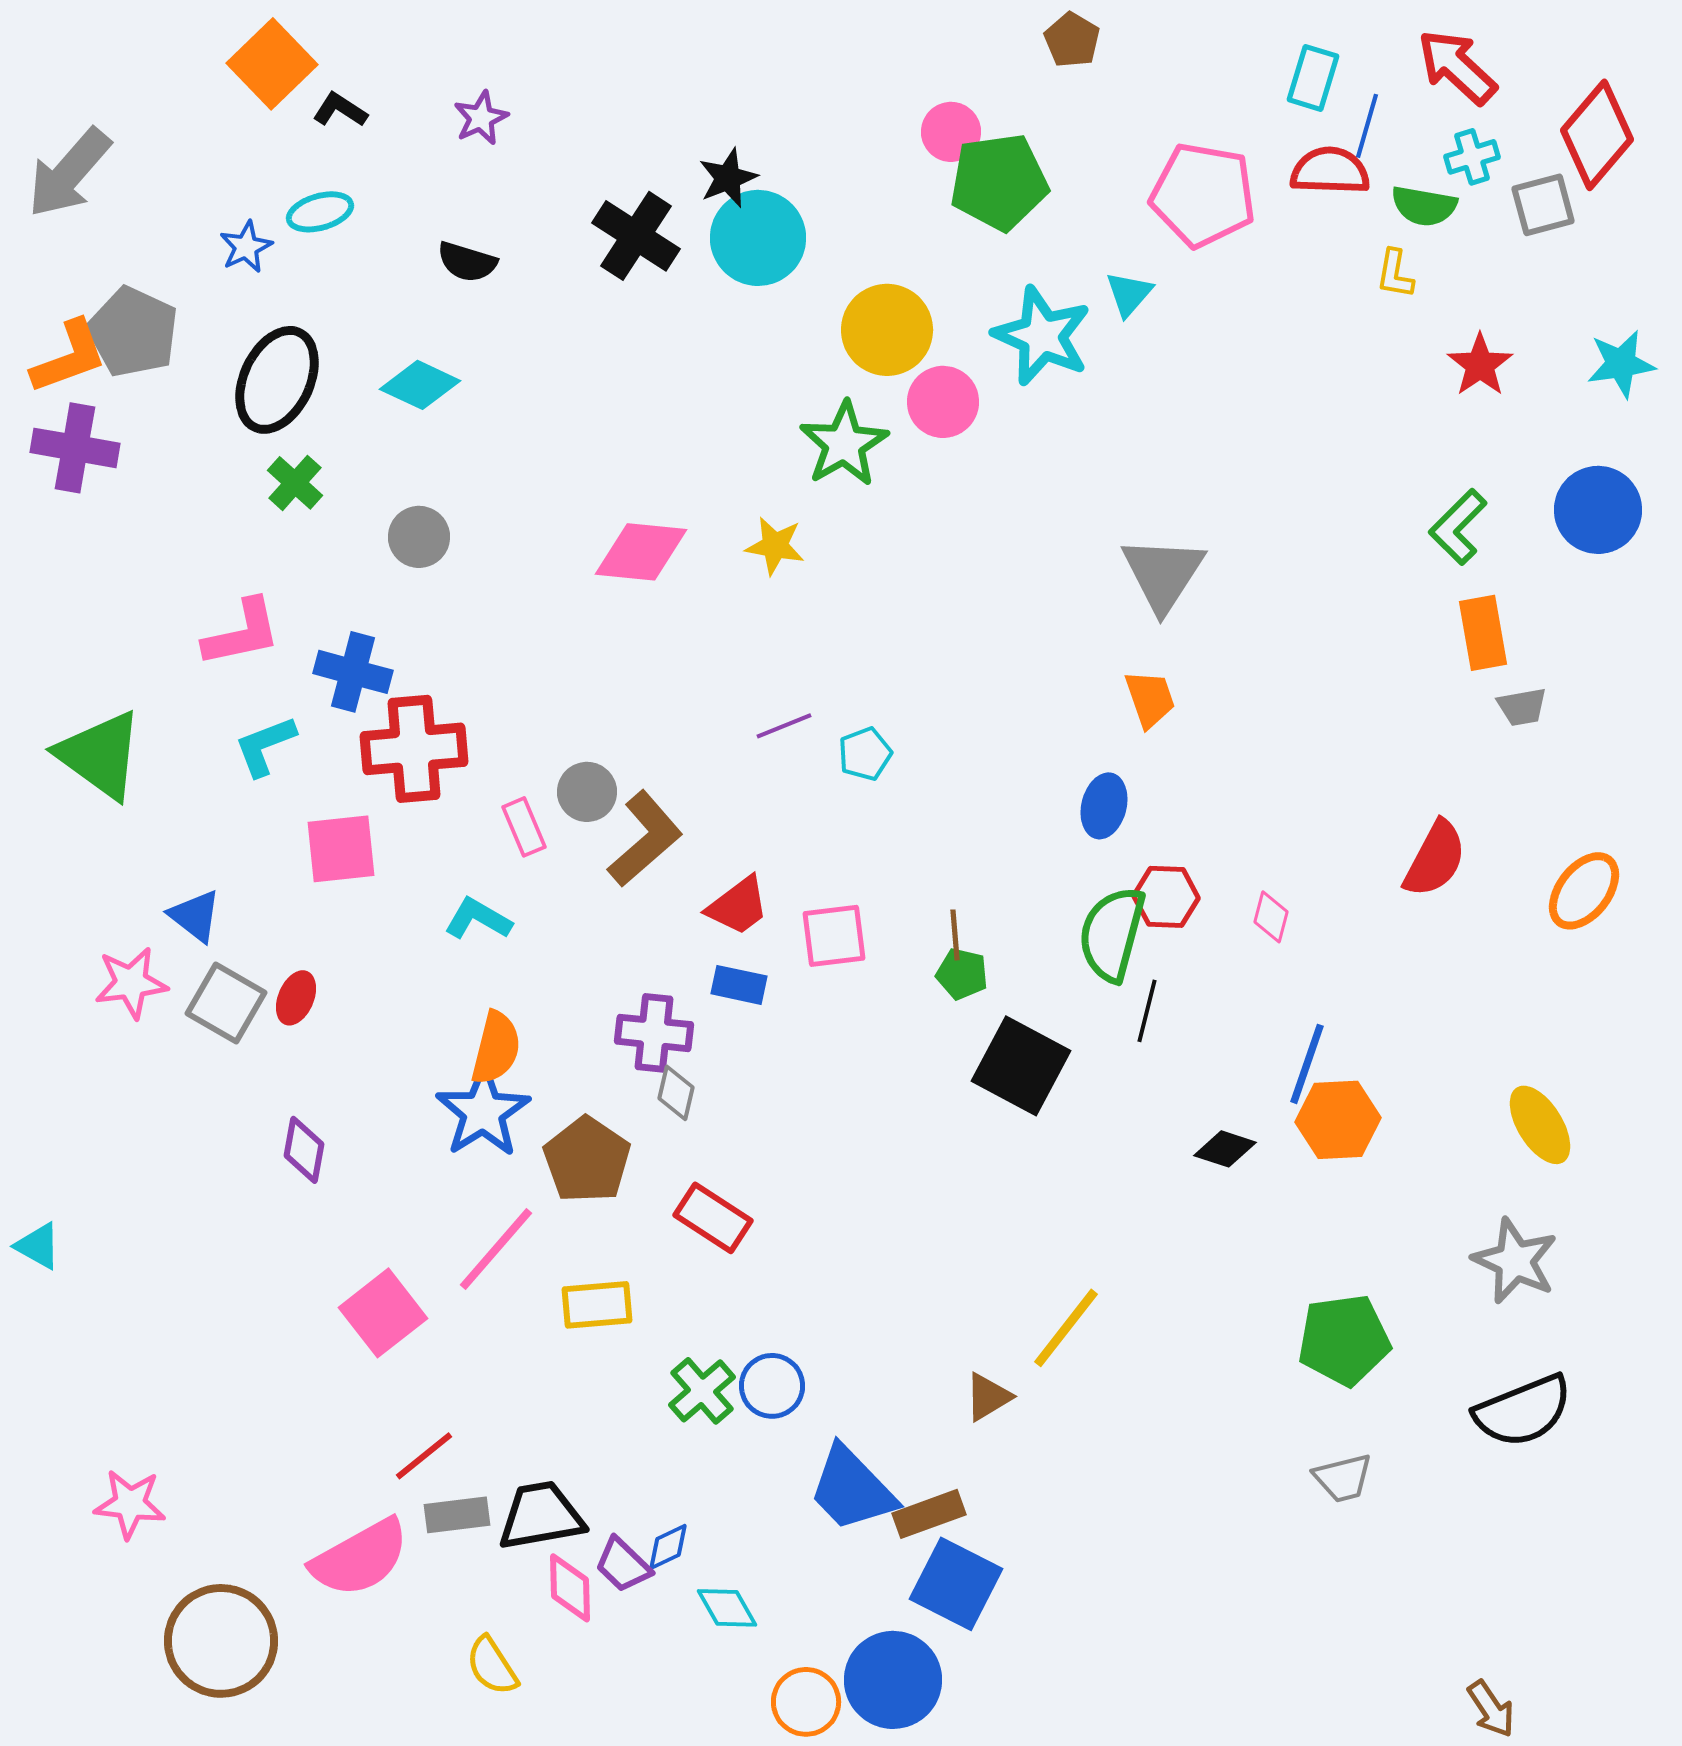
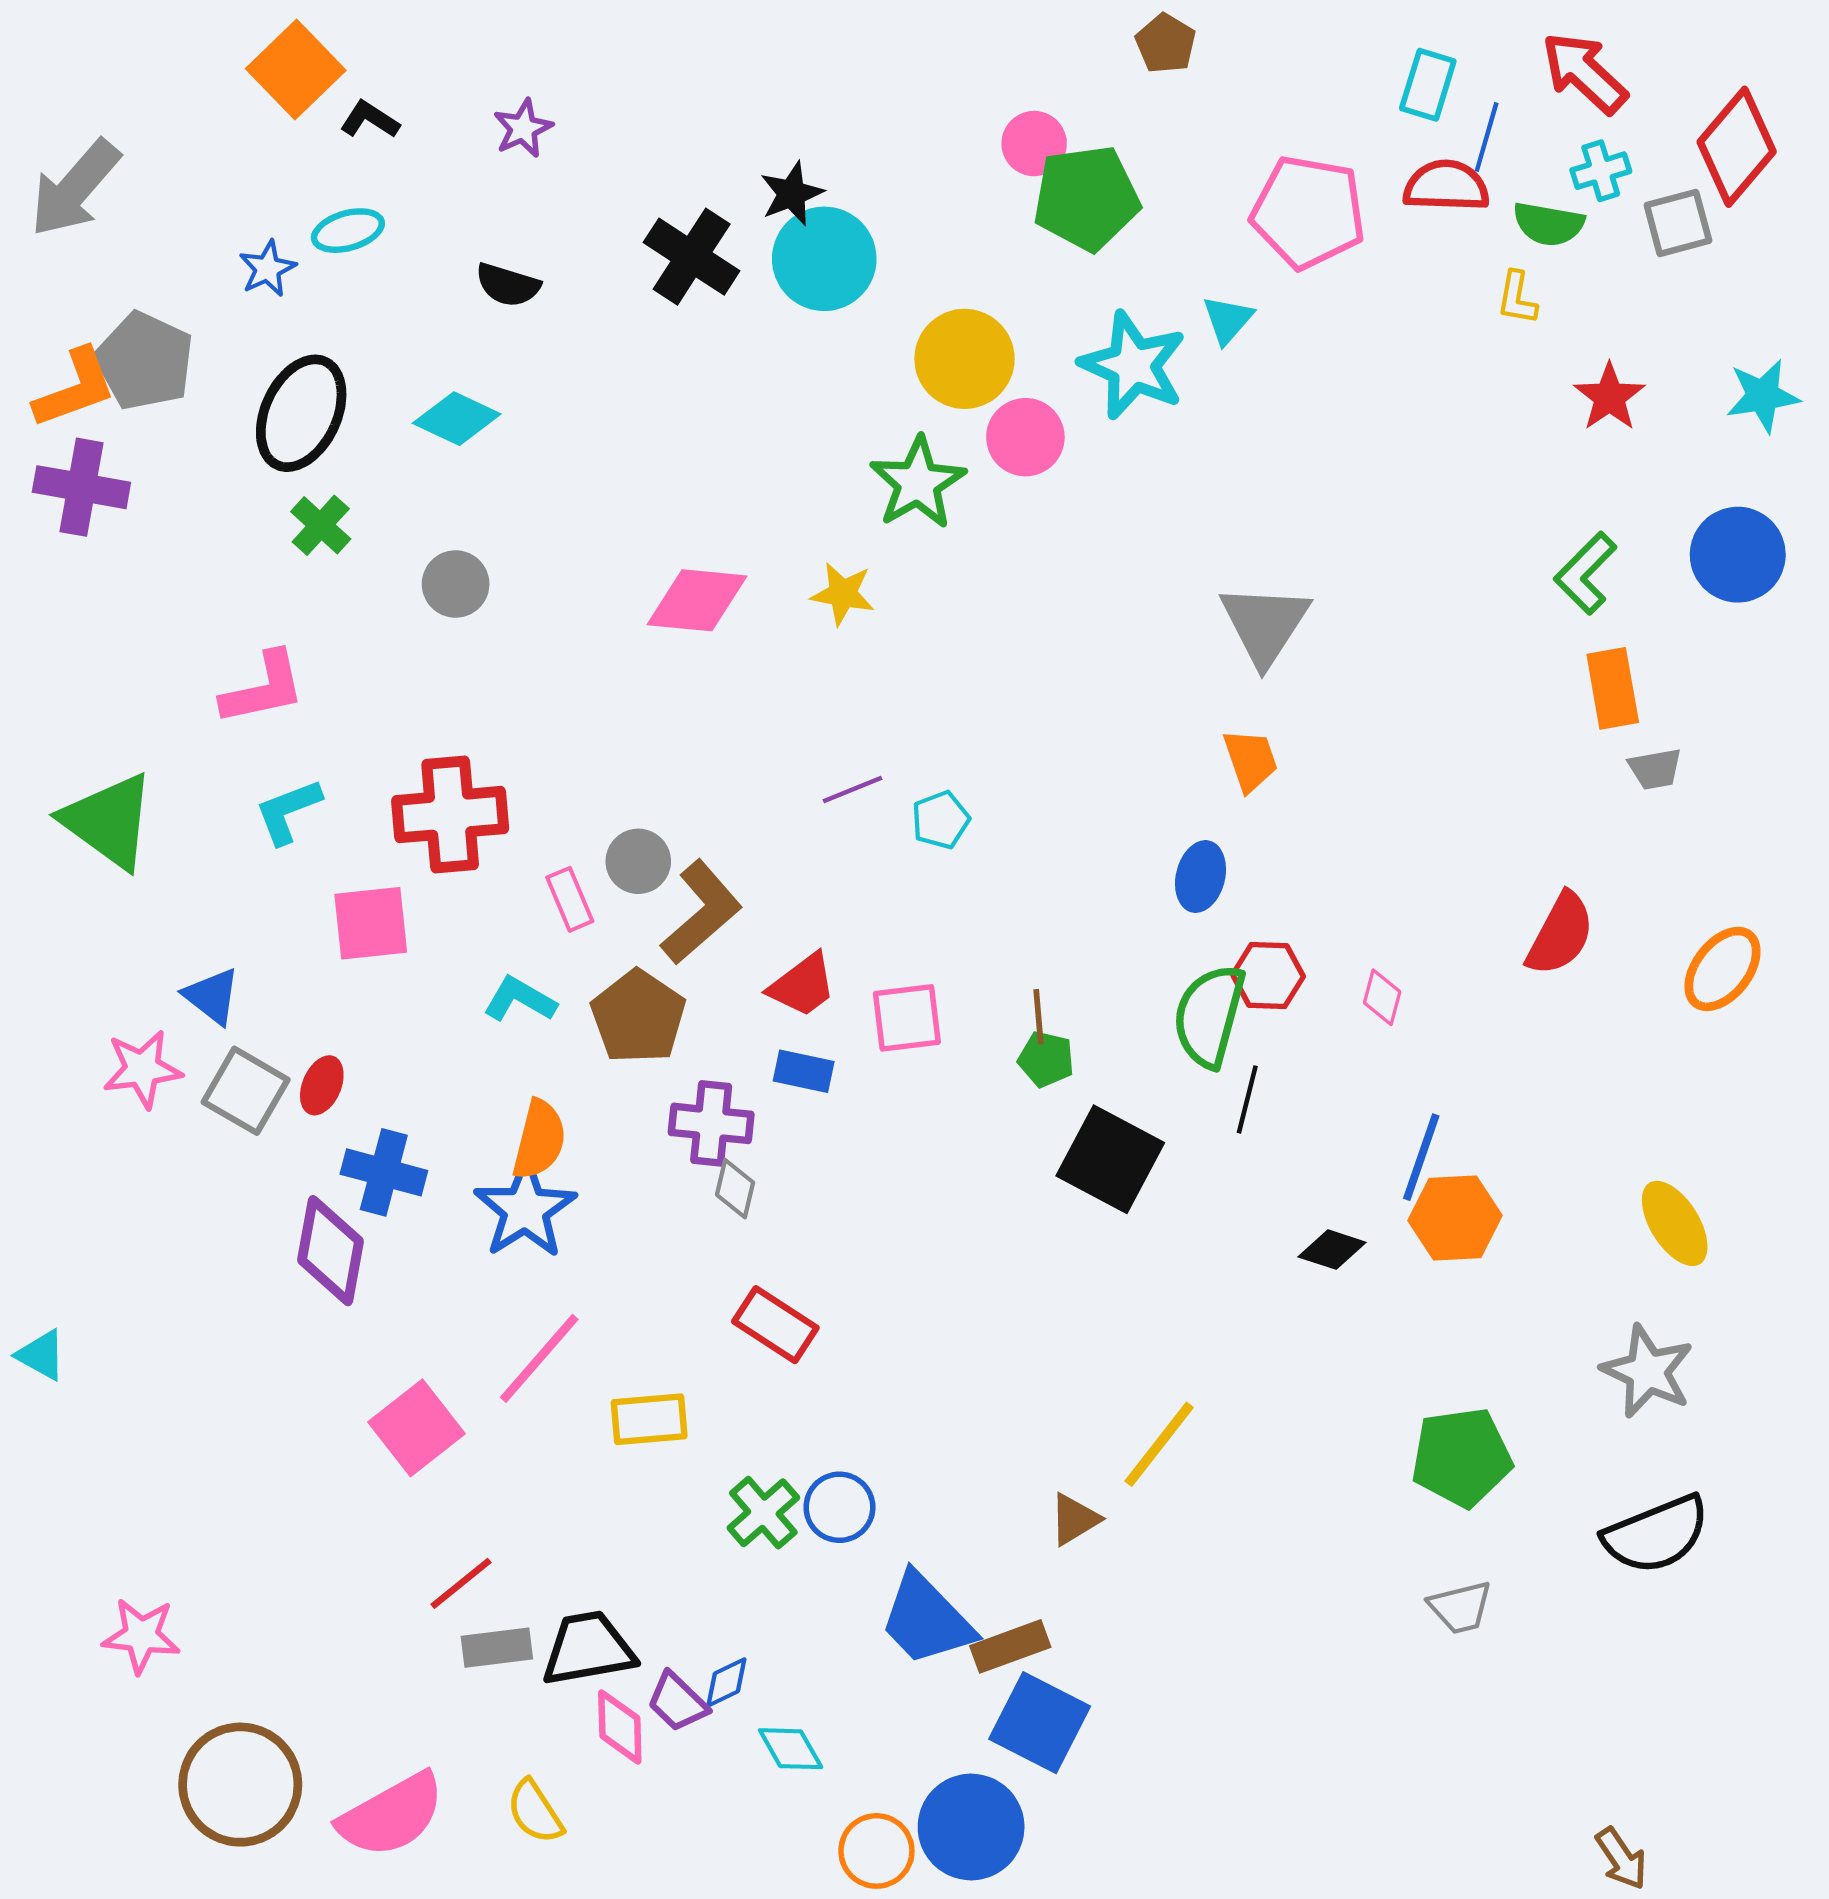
blue cross: (353, 672) -> (384, 1172), moved
purple diamond: (304, 1150) -> (331, 1251), size x1.5
brown pentagon: (587, 1160) -> (638, 1017), moved
pink semicircle: (360, 1558) -> (391, 1815), moved

